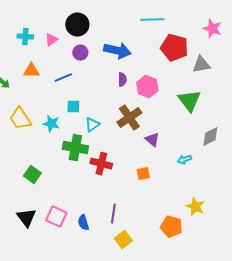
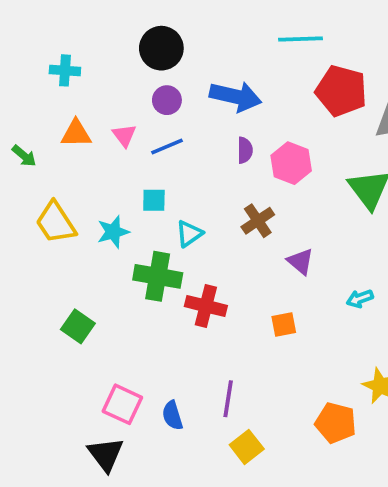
pink triangle: (51, 40) -> (124, 135), moved, turned -32
blue line: (63, 78) -> (167, 147), moved
brown cross: (129, 118) -> (258, 221), size x0.7
cyan star: (51, 124) -> (113, 232), turned -30
black triangle: (26, 218) -> (106, 454), moved

